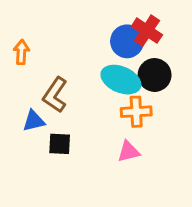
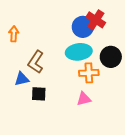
black circle: (155, 75) -> (111, 57), moved
cyan ellipse: (121, 80) -> (79, 52), turned -30

